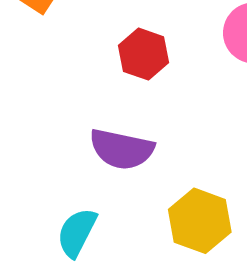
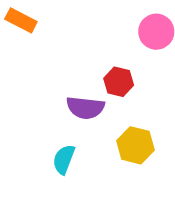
red hexagon: (144, 54) -> (119, 82), moved

